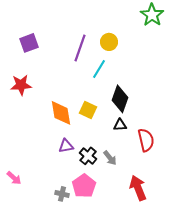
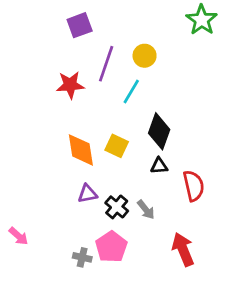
purple square: (29, 43) -> (80, 25), moved
red star: (21, 85) -> (70, 85), moved

